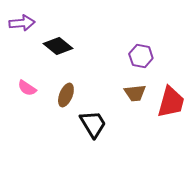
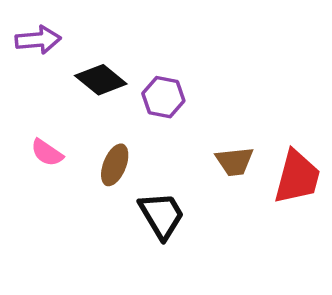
purple hexagon: (141, 56) -> (163, 97), moved

